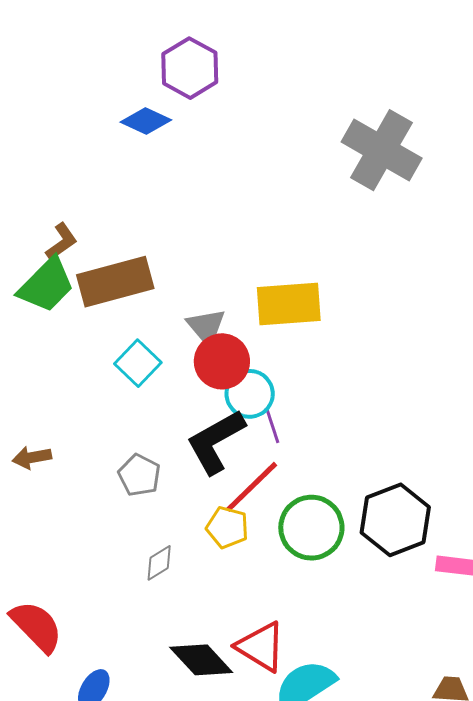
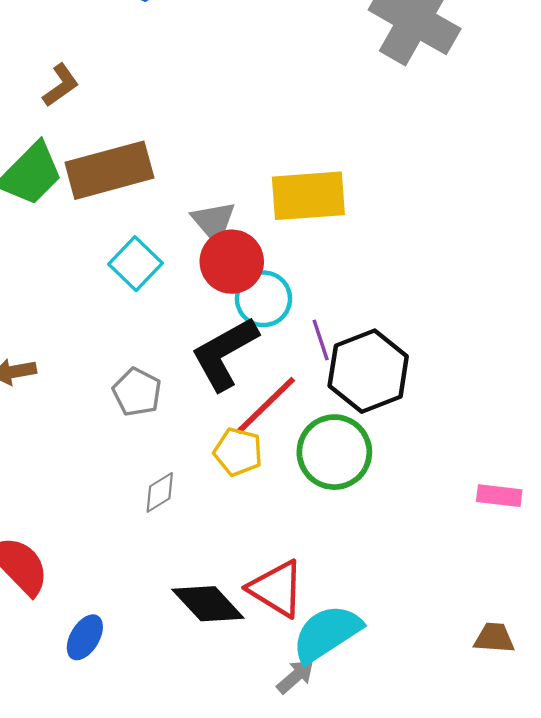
brown L-shape: (61, 242) -> (61, 85), moved
purple line: (272, 425) -> (321, 340), moved
black hexagon: (395, 520) -> (368, 371), moved

